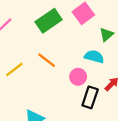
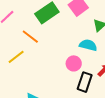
orange line: (47, 60) -> (30, 37), moved

